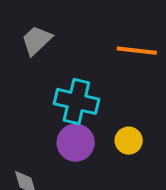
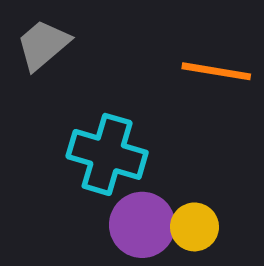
purple circle: (76, 143) -> (142, 225), moved

